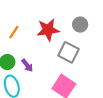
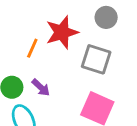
orange line: (14, 32) -> (32, 48), moved

